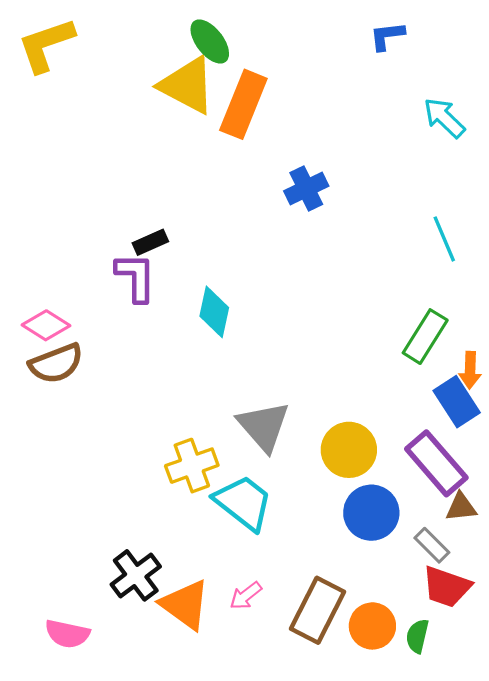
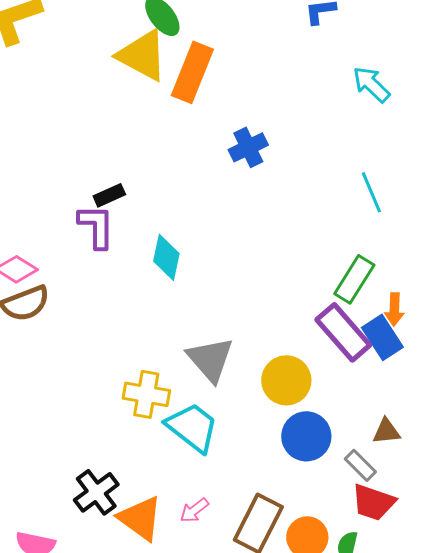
purple rectangle: (436, 463) -> (343, 332), moved
yellow cross: (192, 466) -> (146, 394), turned 30

